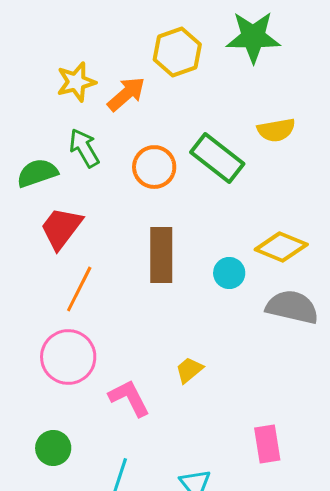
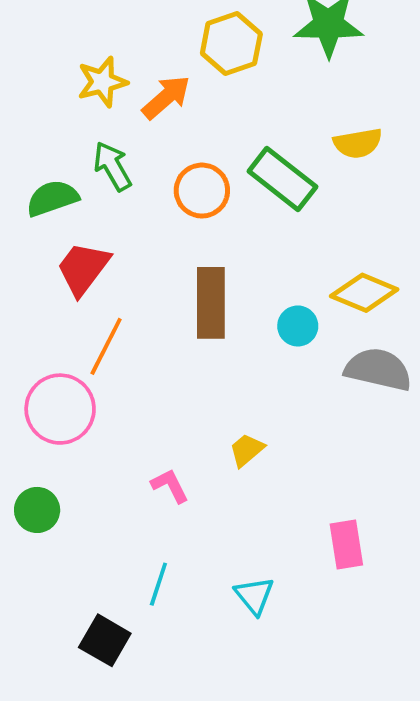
pink circle: (68, 357) -> (60, 409), moved
pink L-shape: (129, 398) -> (170, 486), size x0.7
green circle: (53, 448) -> (37, 510), moved

